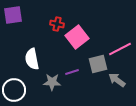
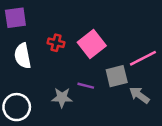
red cross: (57, 24) -> (56, 43), moved
white semicircle: (32, 59) -> (23, 56), moved
purple line: (72, 72) -> (86, 86), turned 32

